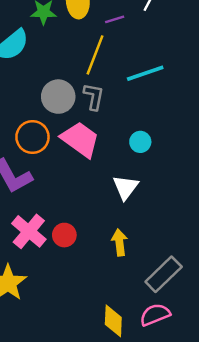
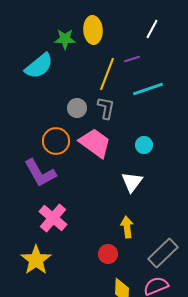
purple line: (115, 19) -> (132, 59), moved
gray circle: (58, 97) -> (77, 108), size x0.7
red circle: (64, 235) -> (108, 254), moved

